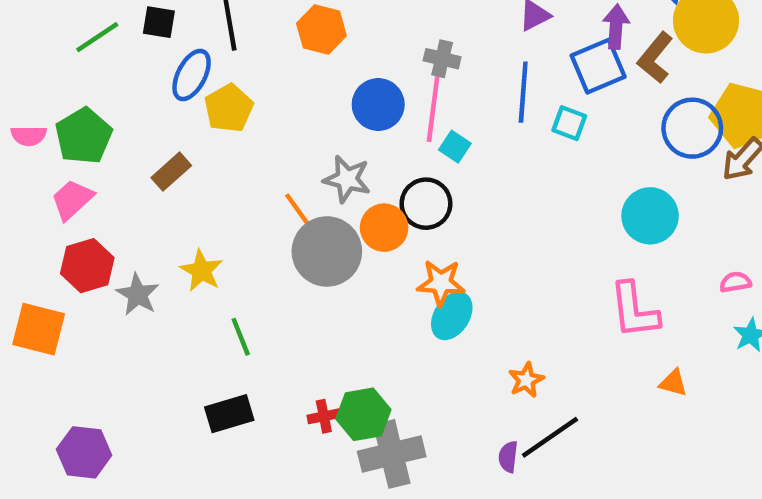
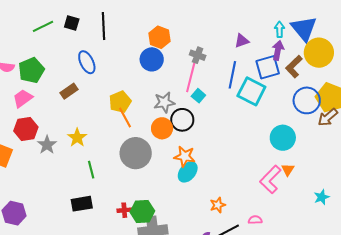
orange hexagon: (321, 30) -> (160, 37), moved
blue ellipse: (192, 75) -> (87, 62), moved, turned -60
blue circle: (378, 105) -> (152, 59), moved
yellow pentagon: (229, 108) -> (120, 102), moved
cyan square: (569, 123) -> (251, 91), size x1.8
gray star: (347, 179) -> (164, 102), moved, turned -30
gray circle: (327, 251) -> (136, 153), moved
pink semicircle: (735, 282) -> (255, 220), moved
pink L-shape: (634, 310) -> (270, 179), turned 44
orange triangle: (673, 383) -> (288, 170), moved, turned 40

